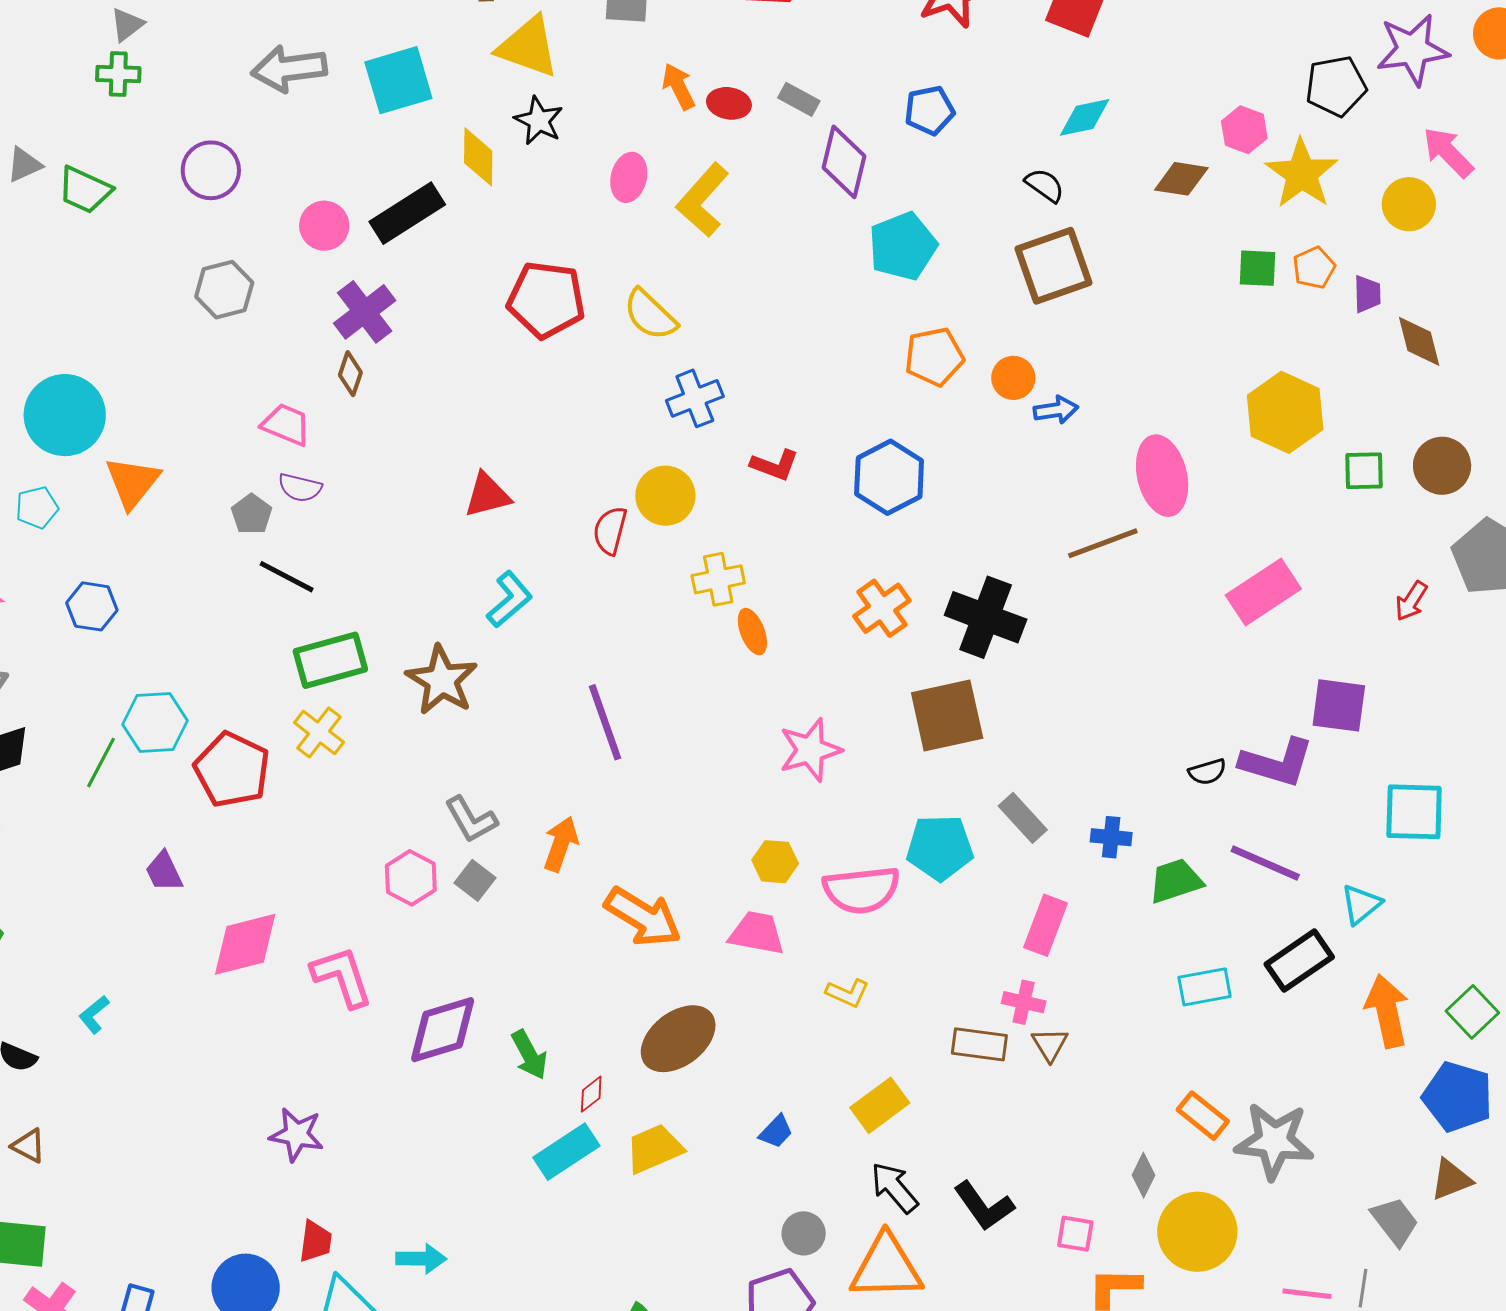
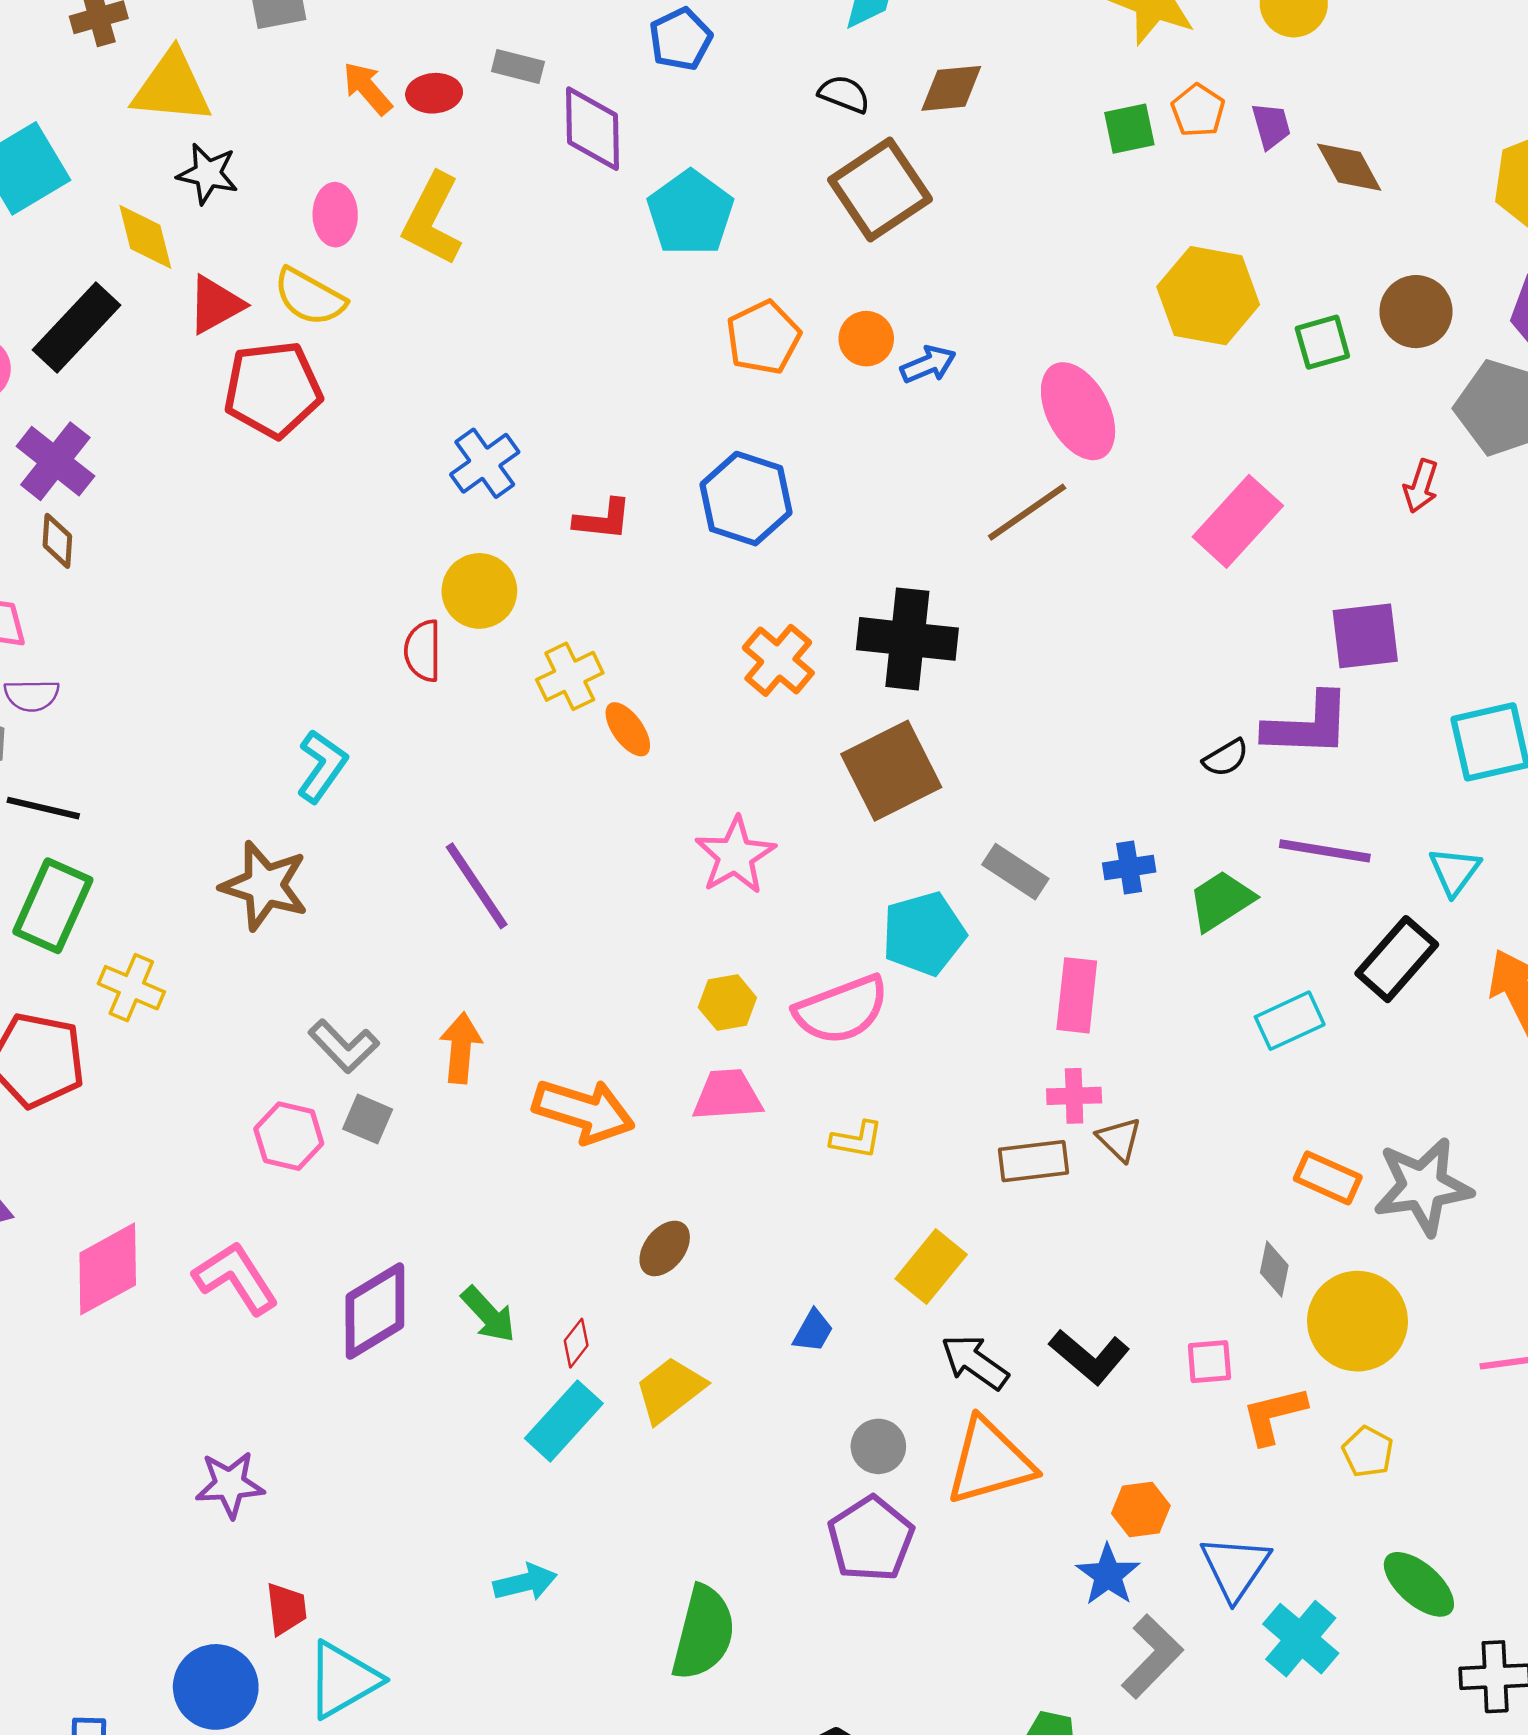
brown diamond: (1181, 179) -> (951, 88), moved
yellow semicircle: (650, 315) -> (310, 297), moved
red triangle: (487, 495) -> (215, 305), moved
green rectangle: (330, 660) -> (53, 906), moved, turned -36
brown ellipse: (678, 1039) -> (665, 1248), size x0.6
cyan arrow: (421, 1259) -> (525, 1582), moved

